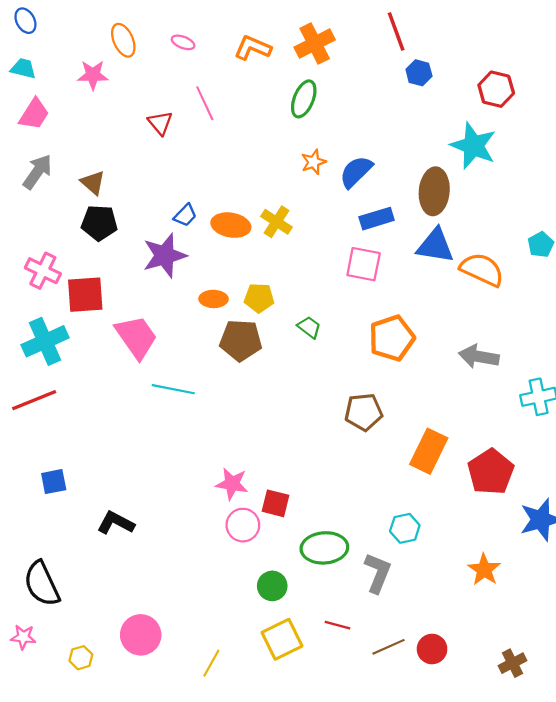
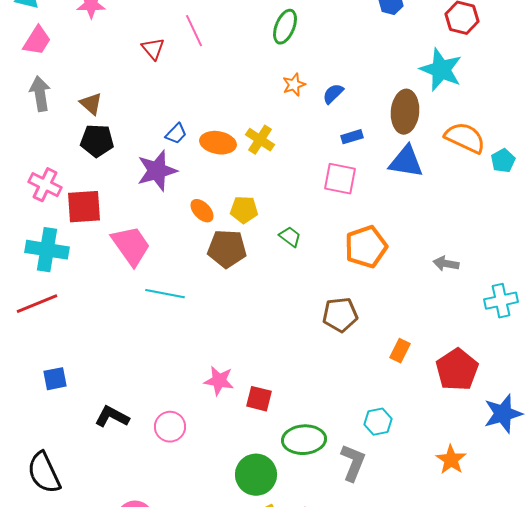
gray arrow: (37, 172) -> (40, 94), turned -44
blue semicircle: (356, 172) -> (333, 94), size x0.7
blue rectangle: (377, 219) -> (352, 137), size x0.7
orange semicircle: (482, 270) -> (465, 138), moved
orange ellipse: (214, 299) -> (202, 211), turned 45
cyan cross: (45, 341) -> (47, 250), turned 33
gray arrow: (479, 357) -> (446, 264), size x0.7
orange rectangle: (429, 451) -> (400, 351), size x0.6
pink circle: (243, 525) -> (170, 427), moved
green circle: (272, 586) -> (256, 475), size x1.5

